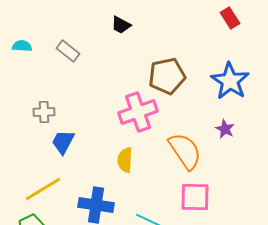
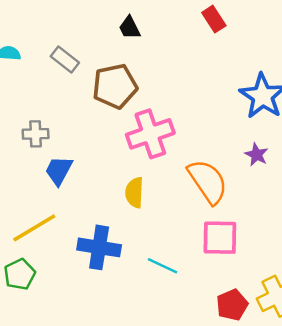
red rectangle: (230, 18) -> (214, 19), moved
black trapezoid: (121, 25) -> (130, 28), turned 35
brown pentagon: (167, 76) -> (115, 86), moved

